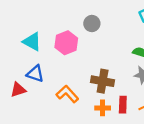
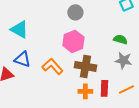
pink hexagon: (66, 43) -> (73, 41), moved
orange L-shape: (67, 94) -> (52, 66), moved

